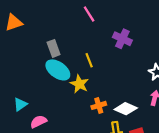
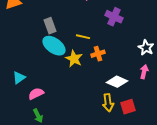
yellow line: (89, 60) -> (83, 37), turned -56
orange cross: (99, 105) -> (98, 54), moved

